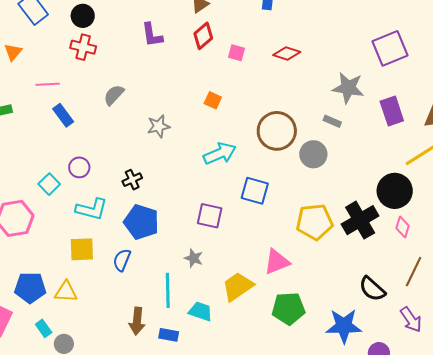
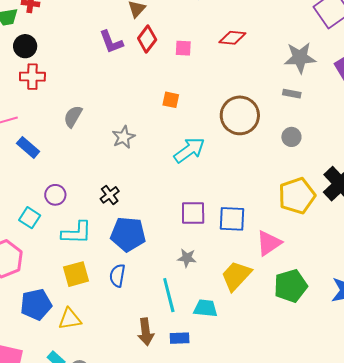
purple L-shape: (152, 35) -> (111, 42), moved
gray circle: (313, 154) -> (291, 137), moved, size x0.7
blue square: (255, 191) -> (232, 219), moved
blue pentagon: (30, 288) -> (36, 305), moved

